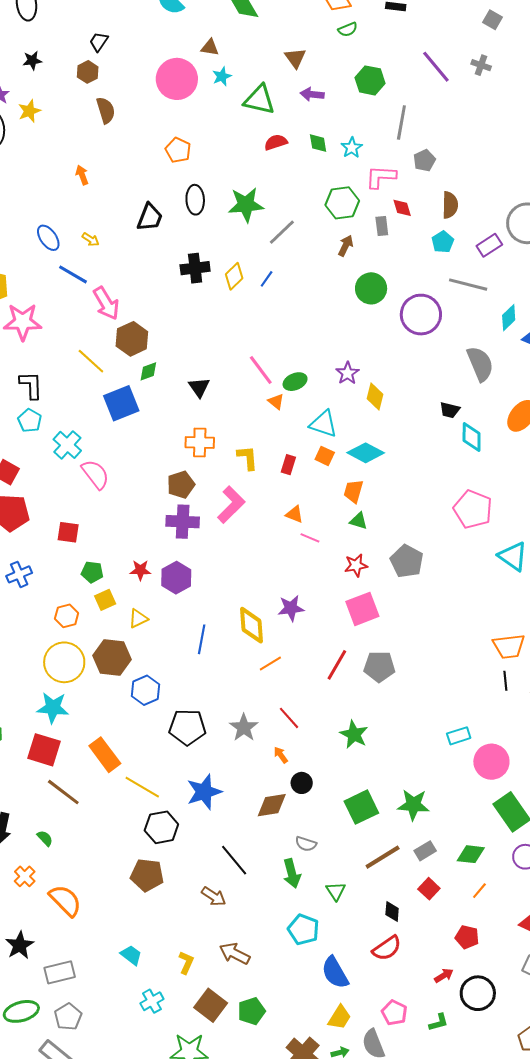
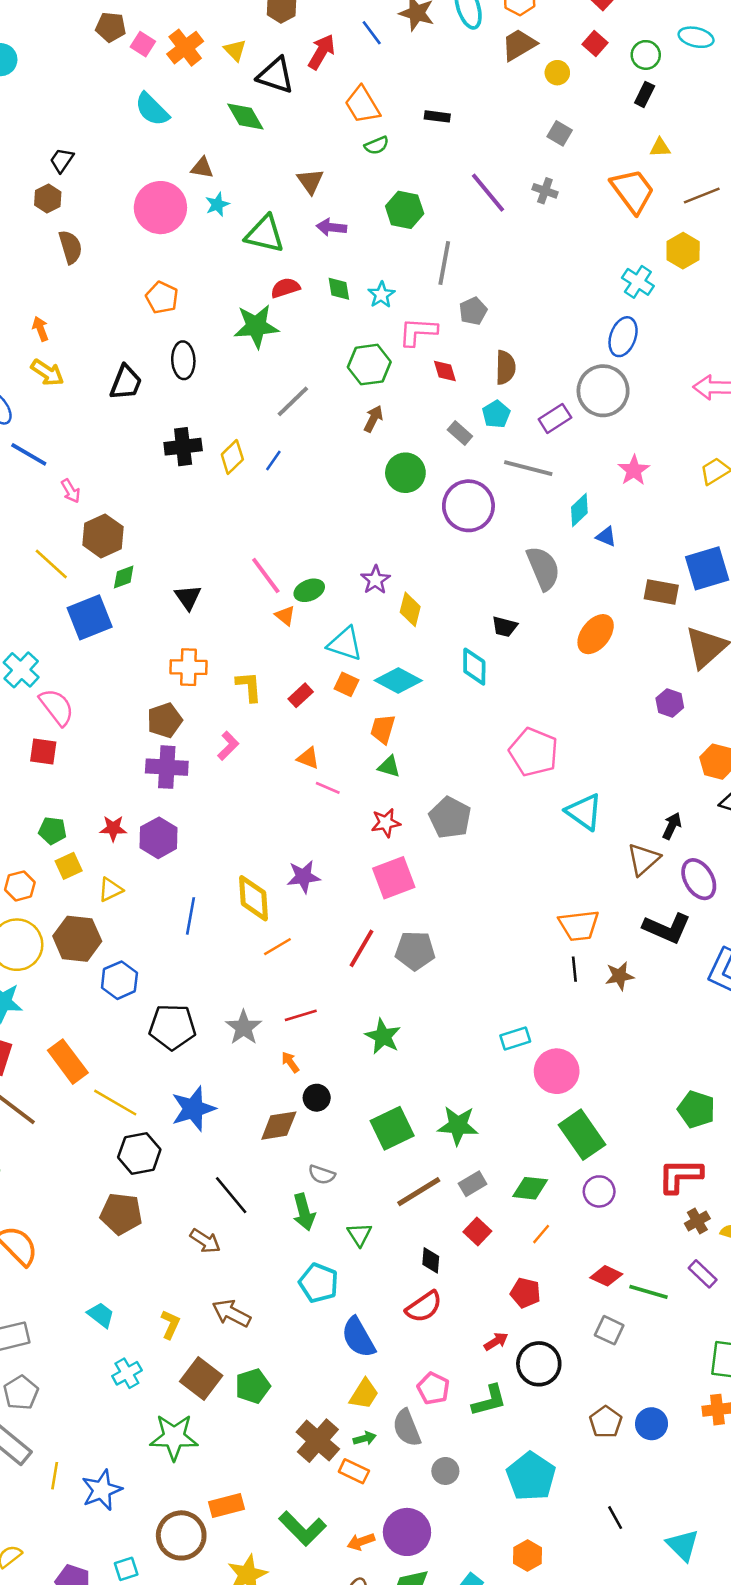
green star: (246, 205) -> (256, 326), moved
gray rectangle: (382, 226) -> (460, 433), moved, turned -42
yellow arrow: (91, 239) -> (47, 373), moved, size x1.5
pink arrow: (106, 303) -> (71, 491), size x0.6
cyan diamond: (472, 437) -> (474, 667), moved
red rectangle: (288, 465) -> (301, 695), turned 30
pink L-shape: (231, 505) -> (228, 746), size x0.6
red square: (68, 532) -> (43, 751), moved
red line: (289, 718) -> (301, 1015), turned -65
green L-shape: (439, 1022) -> (489, 1401), size x1.4

